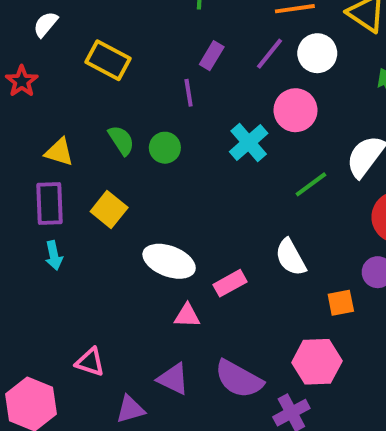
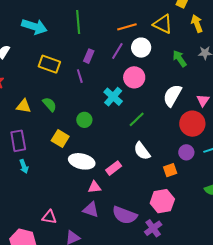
yellow rectangle: (108, 60) -> (49, 64), moved
green circle: (165, 148) -> (84, 120), moved
yellow triangle: (59, 152) -> (24, 106), moved
green line: (311, 184) -> (137, 119), moved
yellow square: (109, 210) -> (60, 138), moved
purple triangle: (173, 379) -> (91, 210), moved

